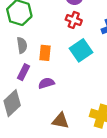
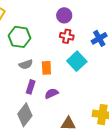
gray semicircle: (22, 45) -> (26, 64), turned 88

